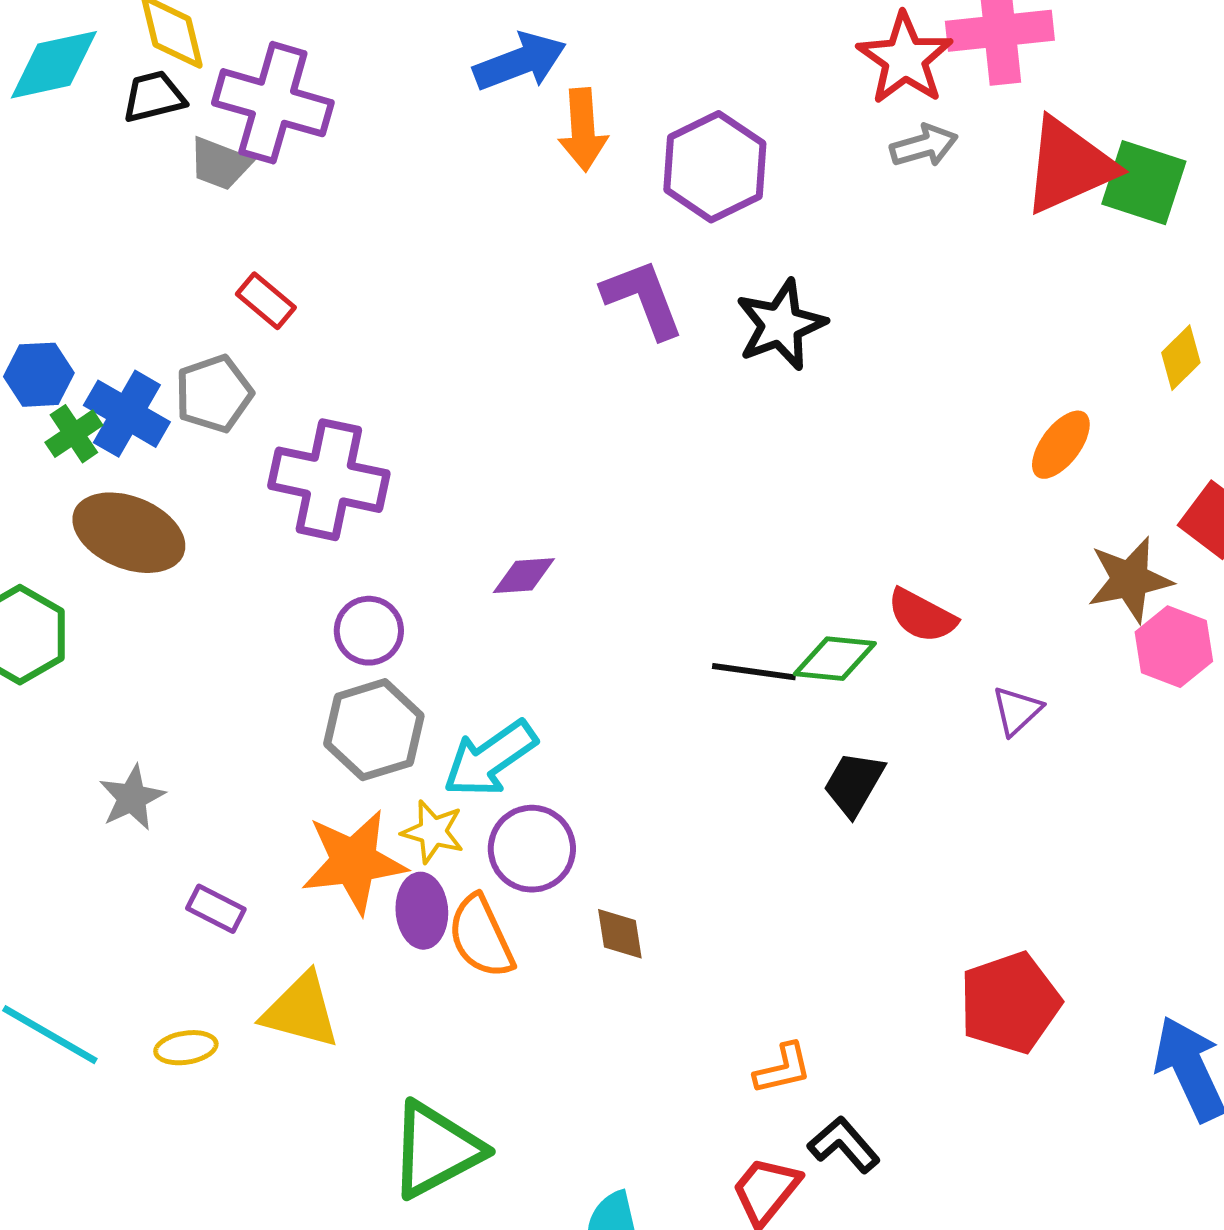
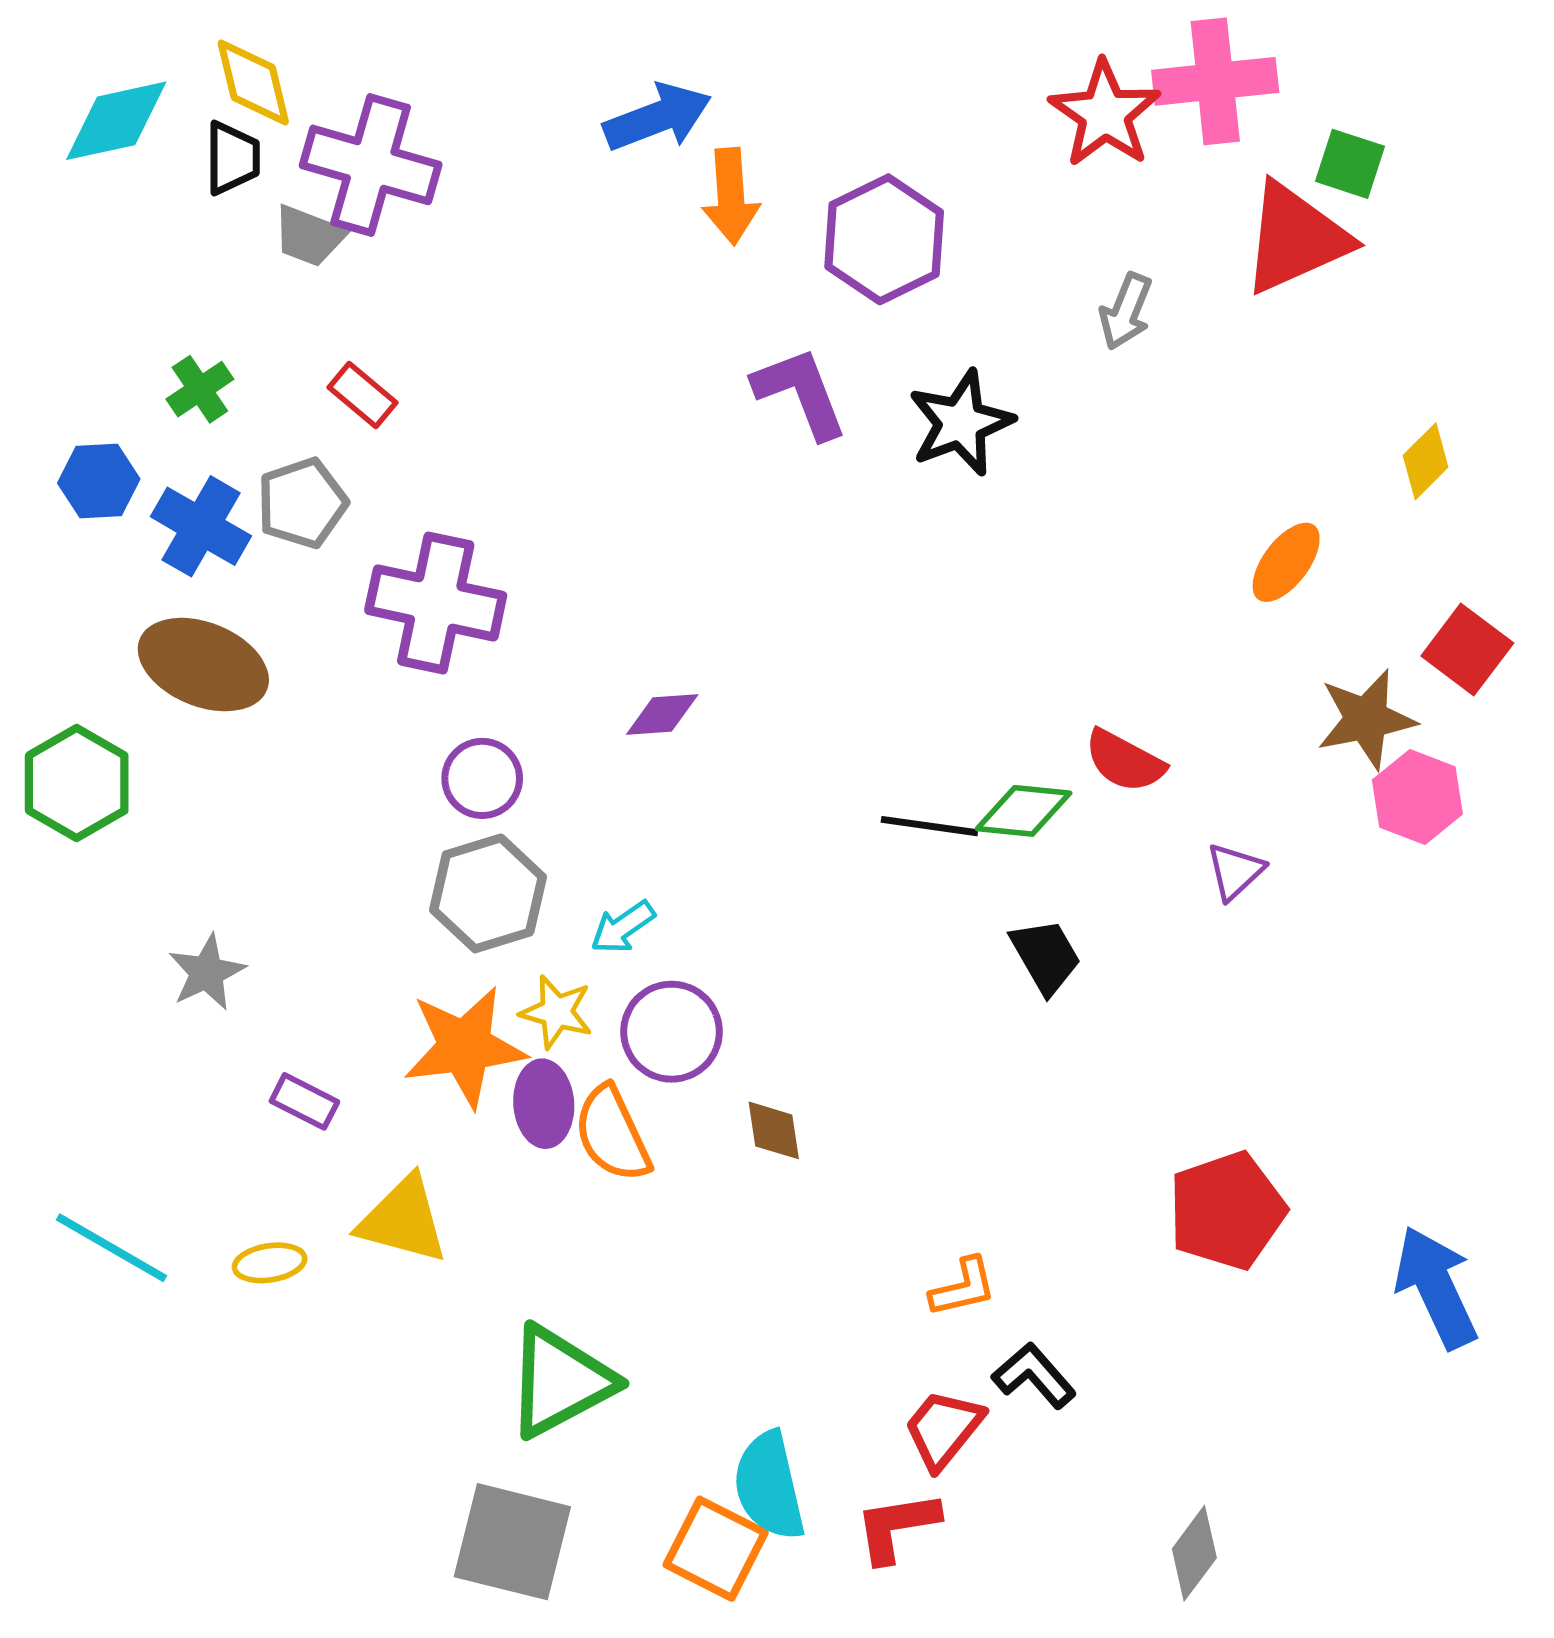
black trapezoid: (154, 97) -> (232, 158), turned 104
gray arrow: (924, 146) -> (1126, 311), moved, turned 128
green square: (1144, 183) -> (1350, 164), moved, size x0.7
green cross: (74, 434) -> (200, 389), moved
cyan arrow: (490, 759) -> (623, 927), size x0.6
black trapezoid: (854, 784) -> (1046, 956), turned 120

